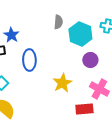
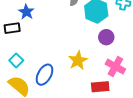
blue ellipse: (29, 60) -> (45, 75), moved, turned 30

